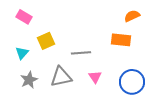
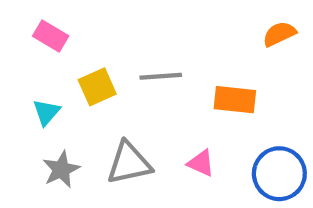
orange rectangle: (121, 40) -> (235, 100), moved
gray line: (81, 53) -> (161, 76), moved
pink triangle: (95, 77) -> (201, 163), turned -32

